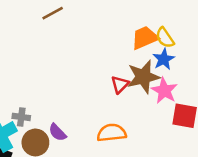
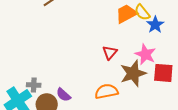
blue star: (164, 59) -> (155, 25), moved
brown star: (143, 77) -> (133, 73), moved

